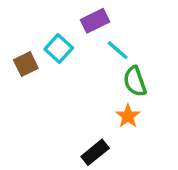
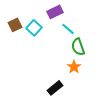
brown square: (26, 64) -> (15, 25), moved

